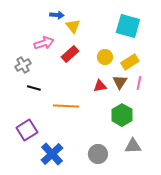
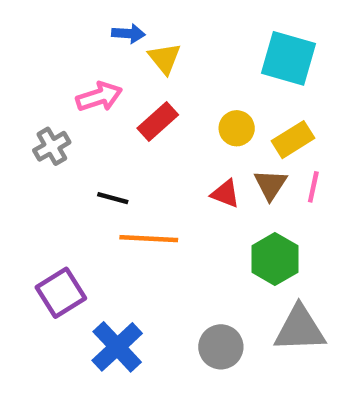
red triangle: (100, 86) -> (225, 194), turned 32
black line: (34, 88) -> (113, 198), moved
gray triangle: (133, 146) -> (300, 329), size x1.4

